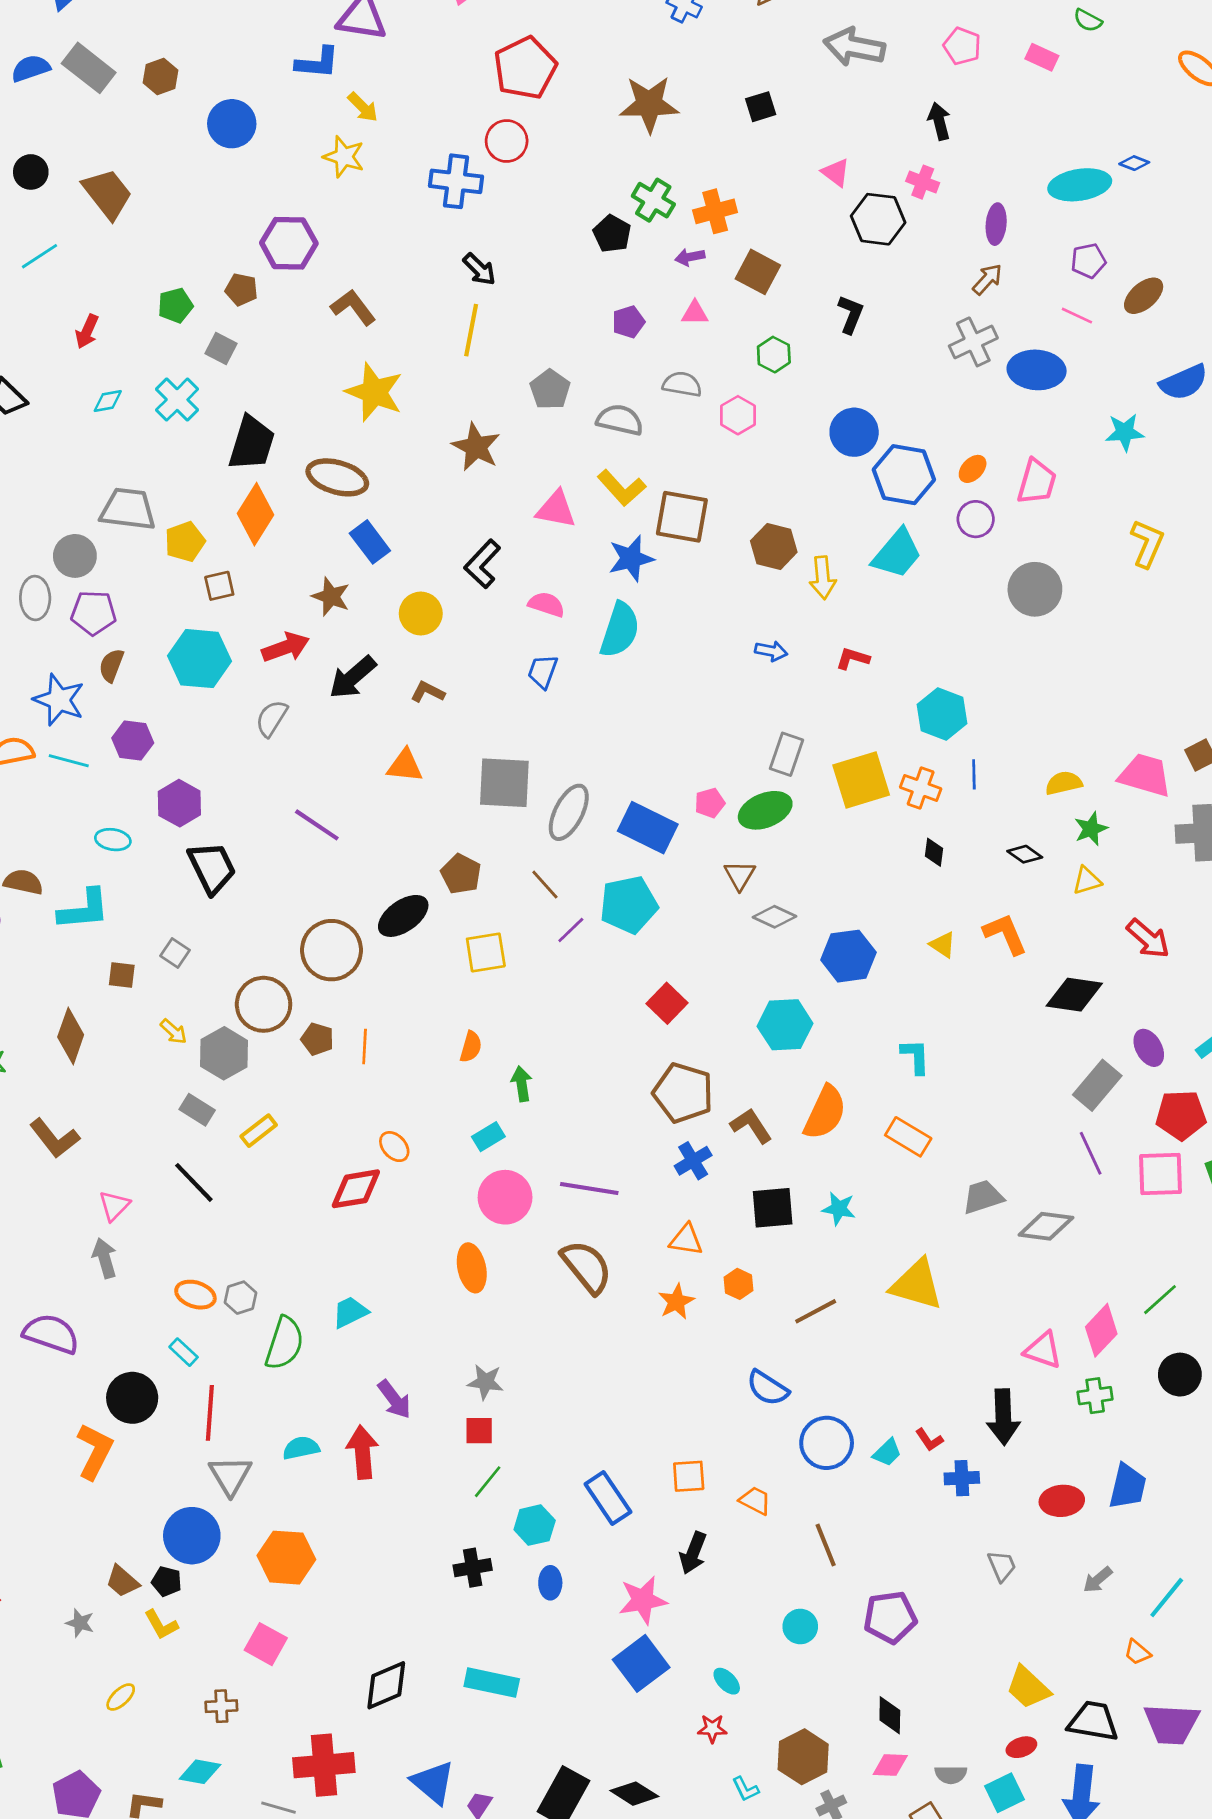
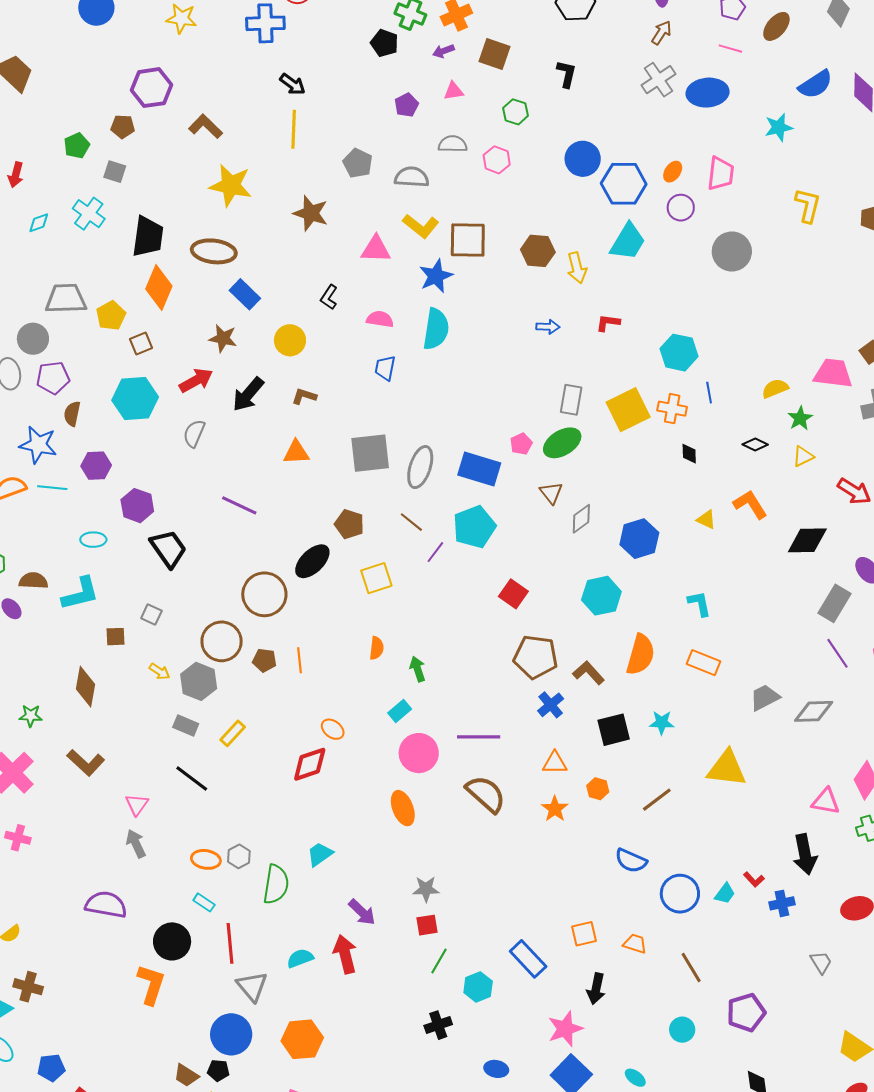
black L-shape: (482, 564) -> (329, 297), size x0.7
gray diamond: (775, 917) -> (581, 519), turned -52
blue ellipse: (550, 1583) -> (496, 1069), moved, turned -70

